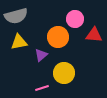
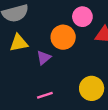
yellow circle: (64, 73) -> (92, 88), moved

